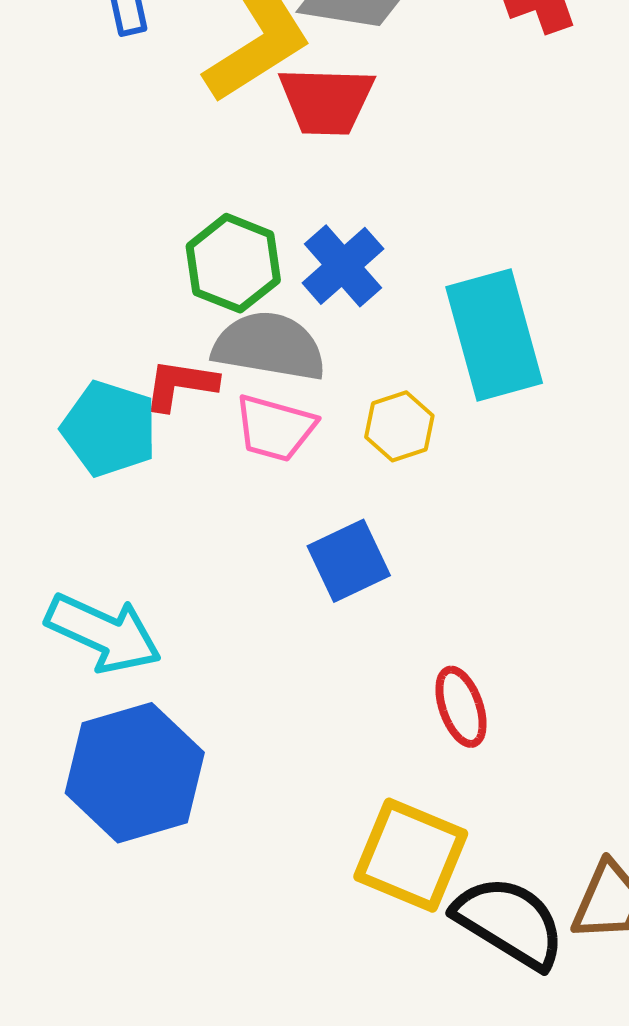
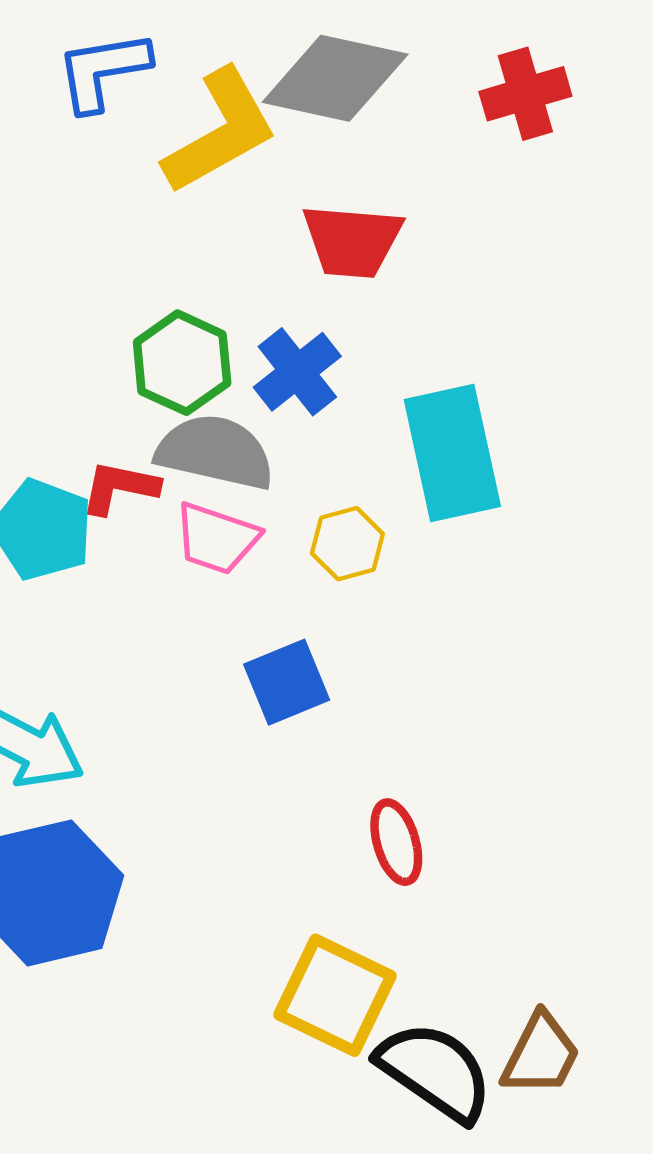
red trapezoid: (326, 101) -> (352, 241), moved

